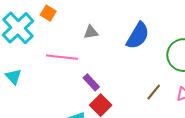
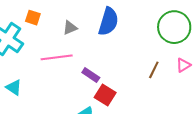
gray triangle: (91, 32) -> (70, 28), moved
blue semicircle: (138, 36) -> (108, 22), moved

